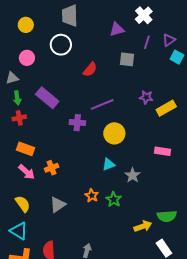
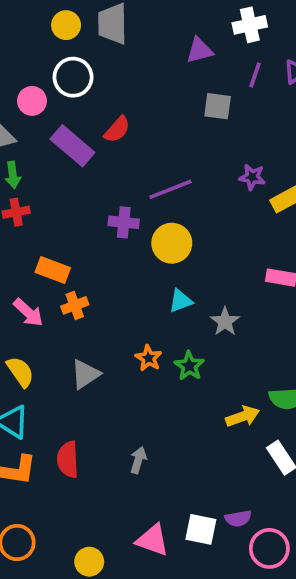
white cross: (144, 15) -> (250, 25), turned 30
yellow circle: (26, 25) -> (66, 25), moved
white circle: (61, 45) -> (73, 77), moved
red semicircle: (90, 70) -> (117, 129), moved
purple rectangle: (47, 98) -> (72, 146), moved
yellow circle: (114, 133) -> (172, 243), moved
orange rectangle: (25, 149) -> (53, 270), moved

